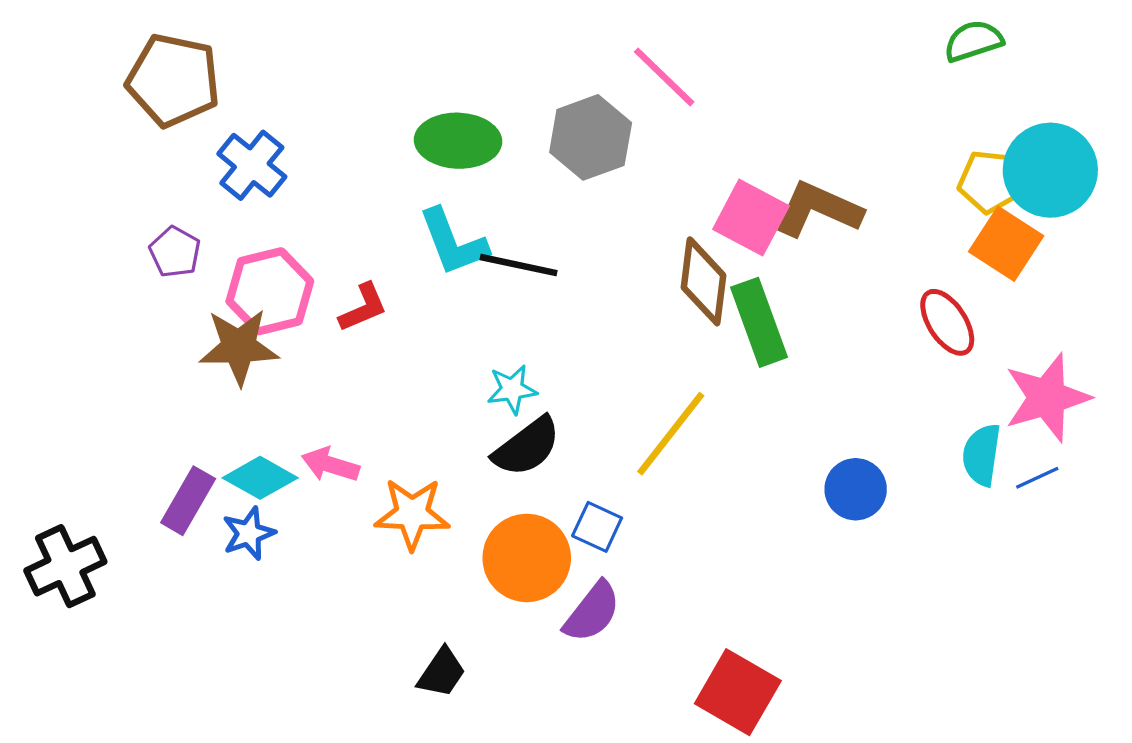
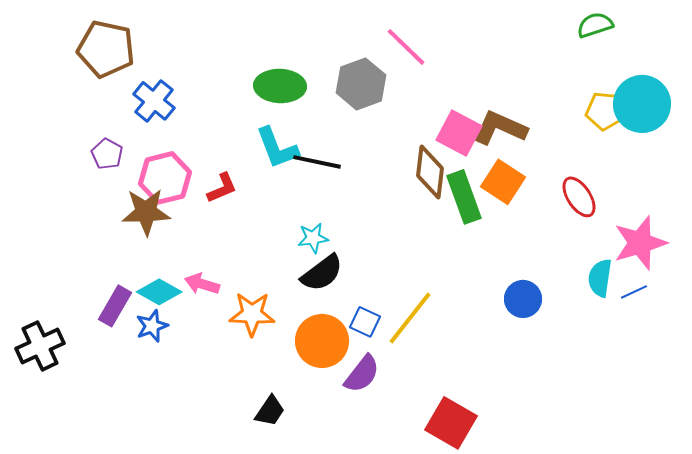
orange square: (1006, 244) -> (503, 182), moved
yellow line: (671, 434) -> (410, 318), moved

